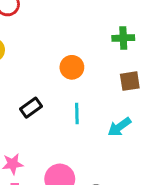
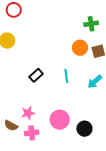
orange circle: (72, 67) -> (80, 48), moved

